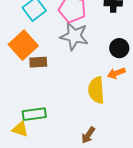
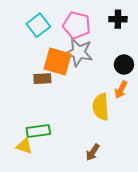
orange square: (23, 45) -> (57, 61), moved, turned -32
orange arrow: (116, 73) -> (121, 90), turned -42

